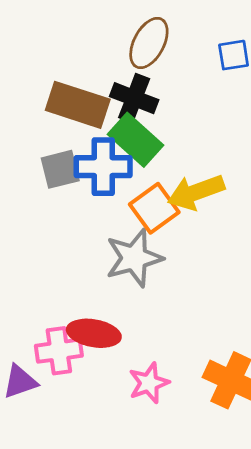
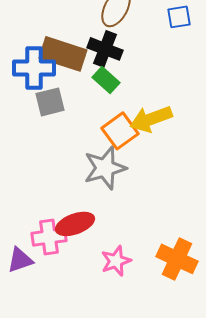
green rectangle: (135, 140) -> (106, 80), size x0.7
blue cross: (103, 167) -> (34, 68), moved
red ellipse: (94, 333) -> (75, 224), turned -30

